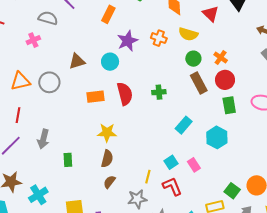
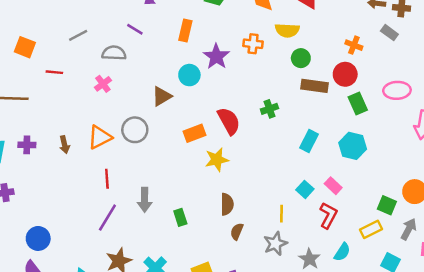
orange cross: (221, 58) -> (354, 45), moved
cyan circle: (110, 62) -> (189, 75), moved
brown rectangle: (199, 83) -> (314, 86), turned -40
yellow star: (107, 133) -> (217, 160), moved
red L-shape: (172, 186) -> (328, 215), moved, turned 65

